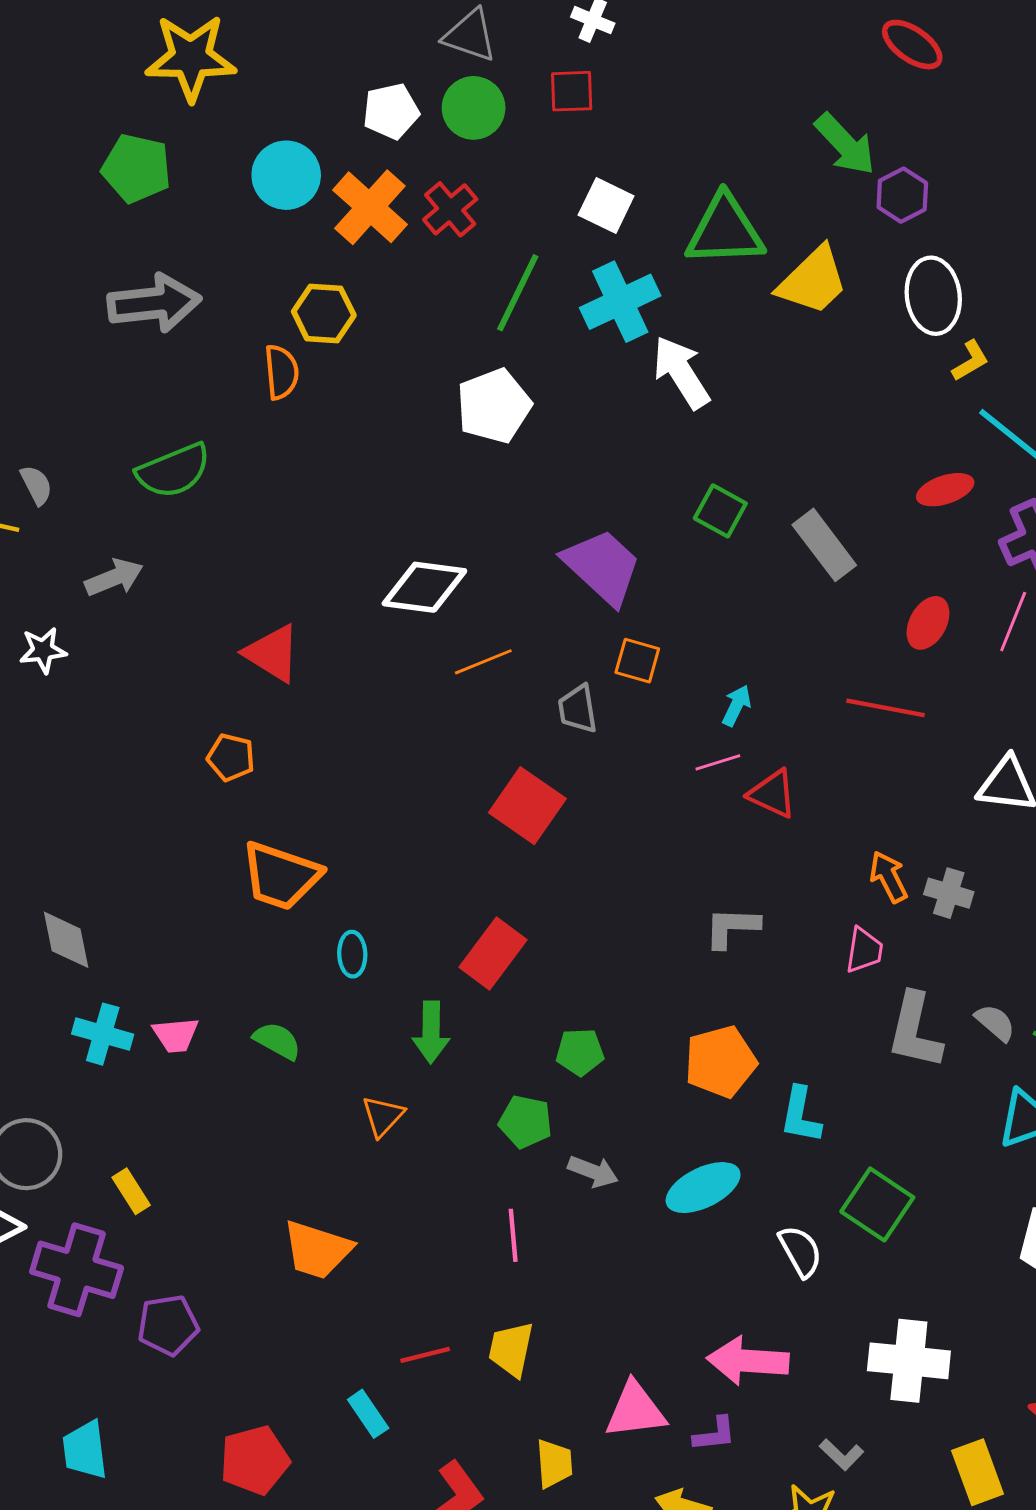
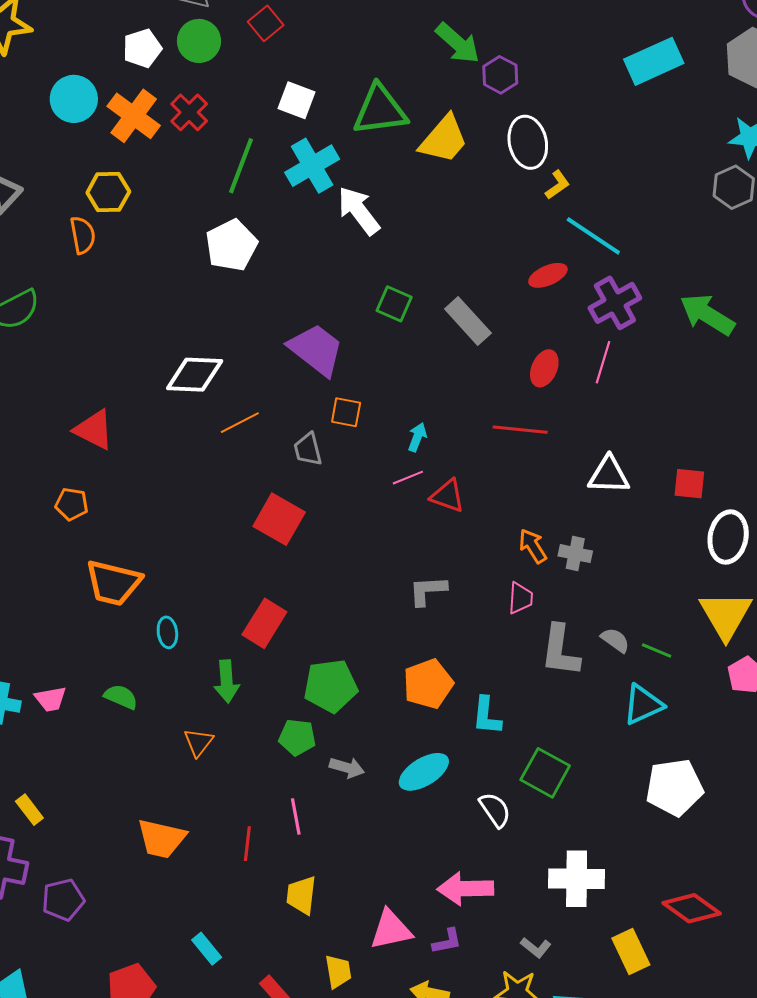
red square: (572, 91) -> (266, 23), turned -32
green pentagon: (580, 1052) -> (331, 686), size x1.6
red line: (425, 1355) -> (247, 844), moved, turned -64

